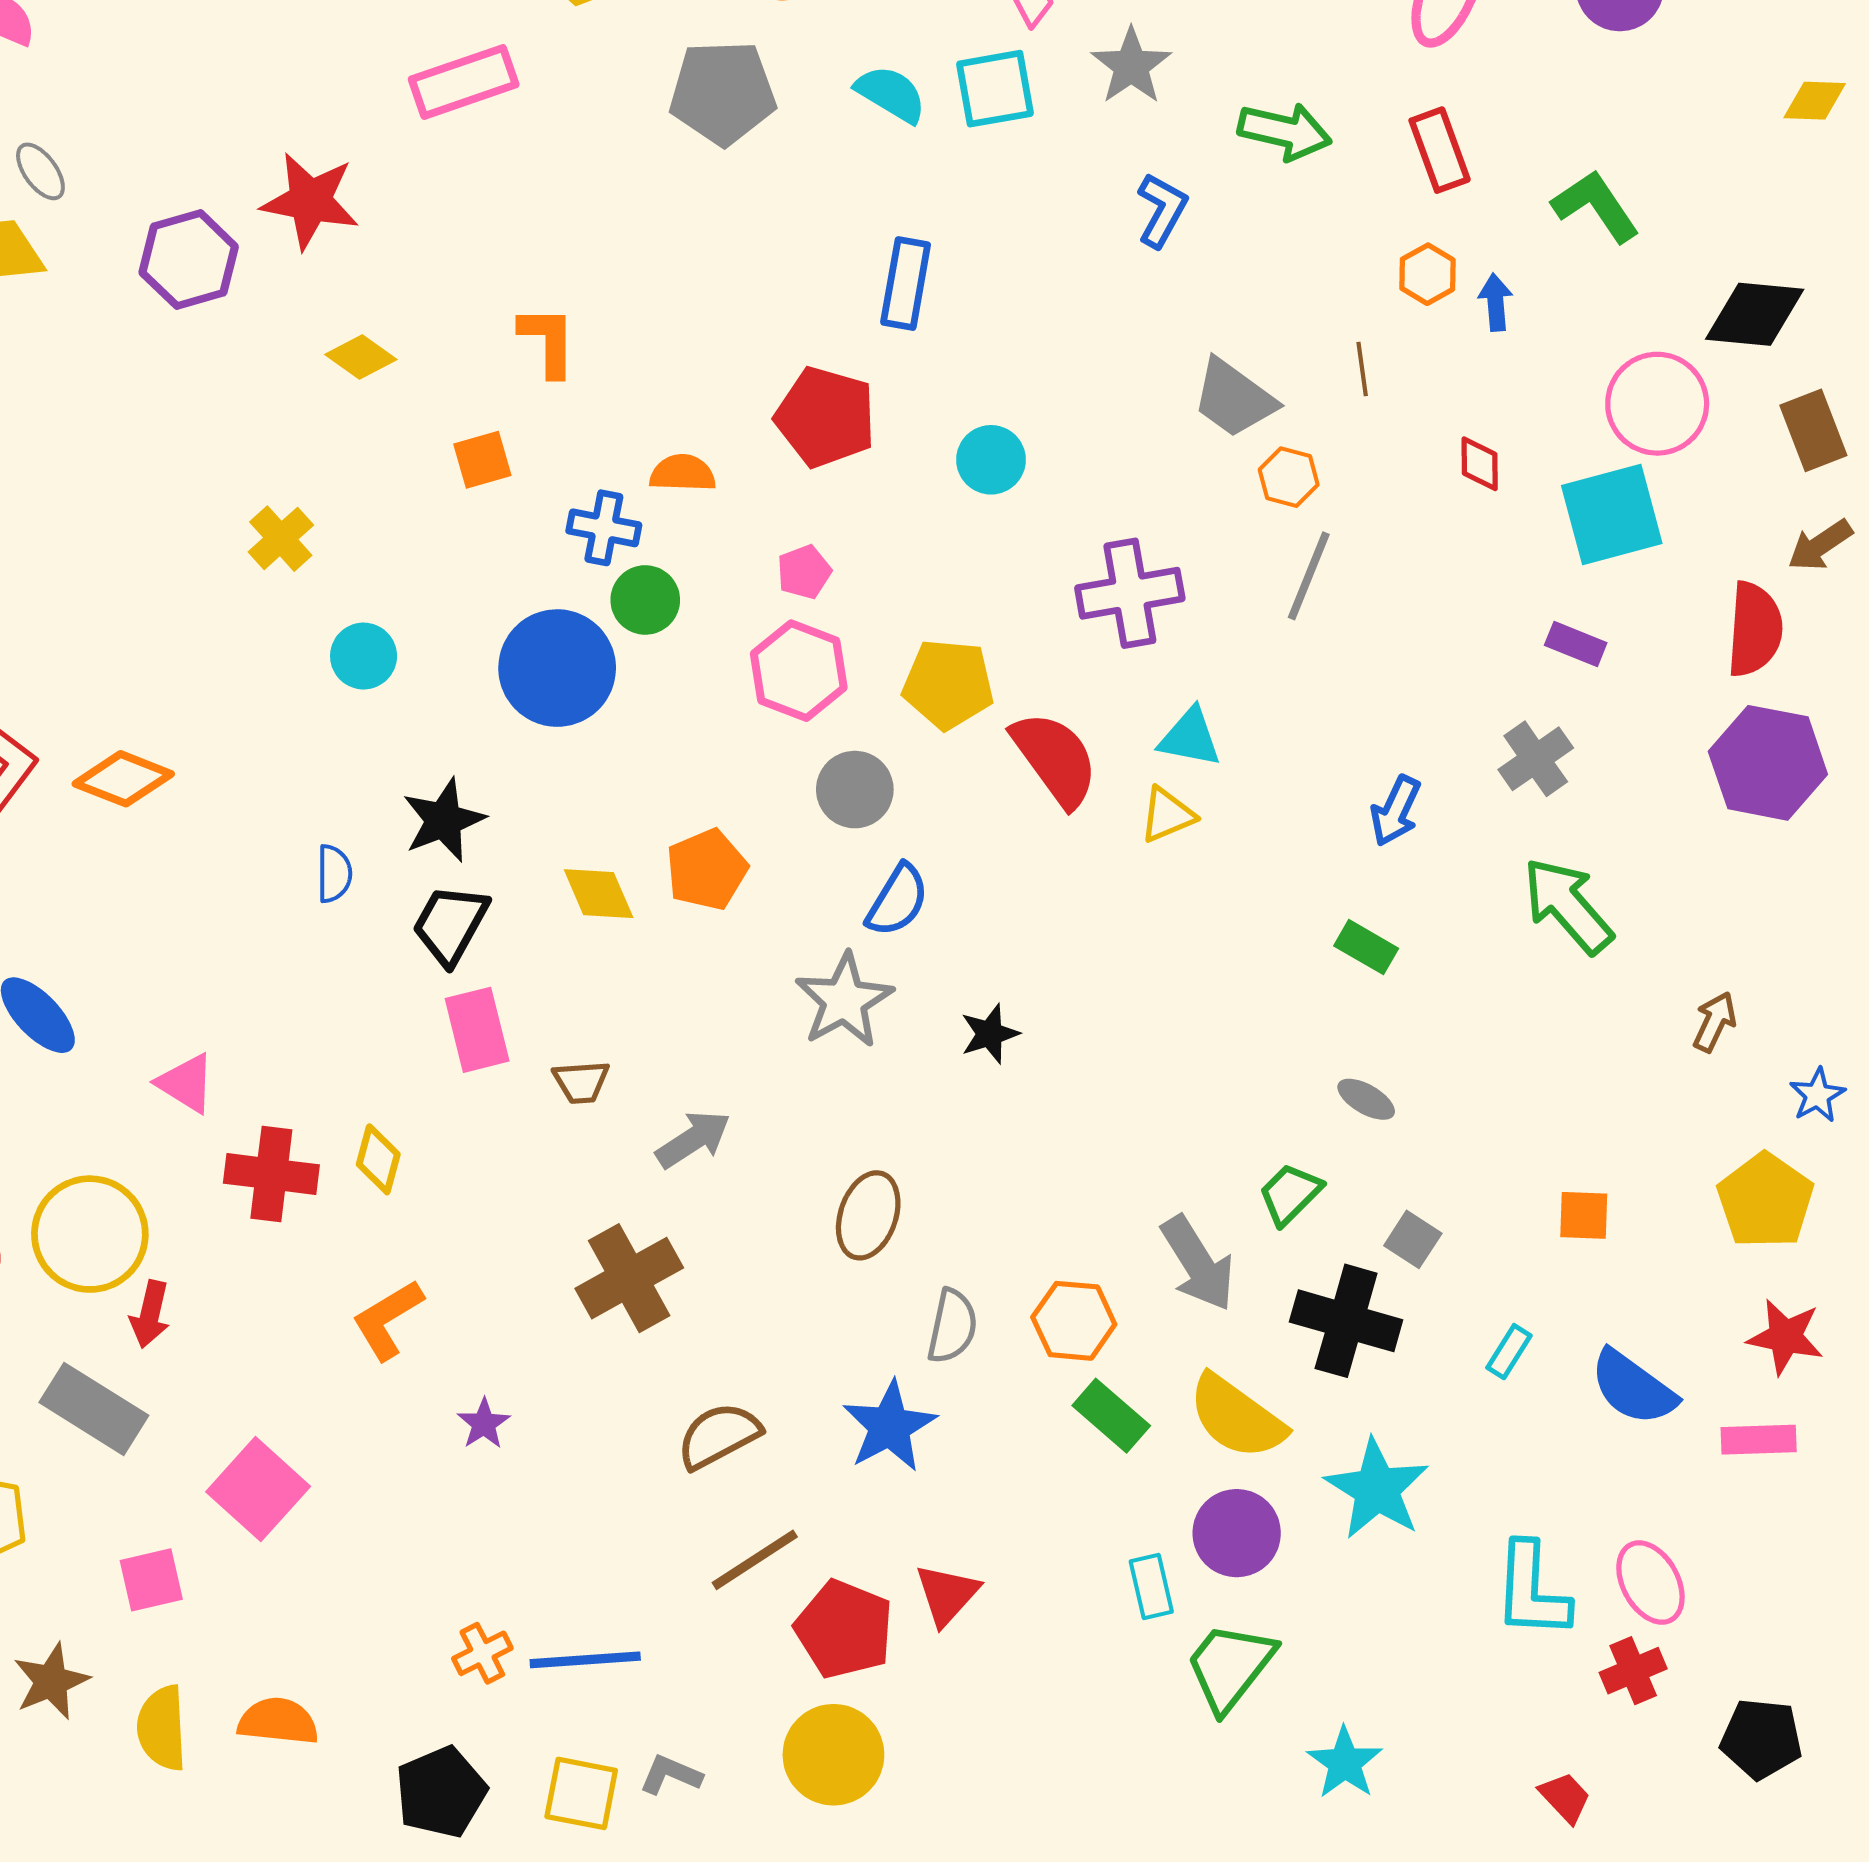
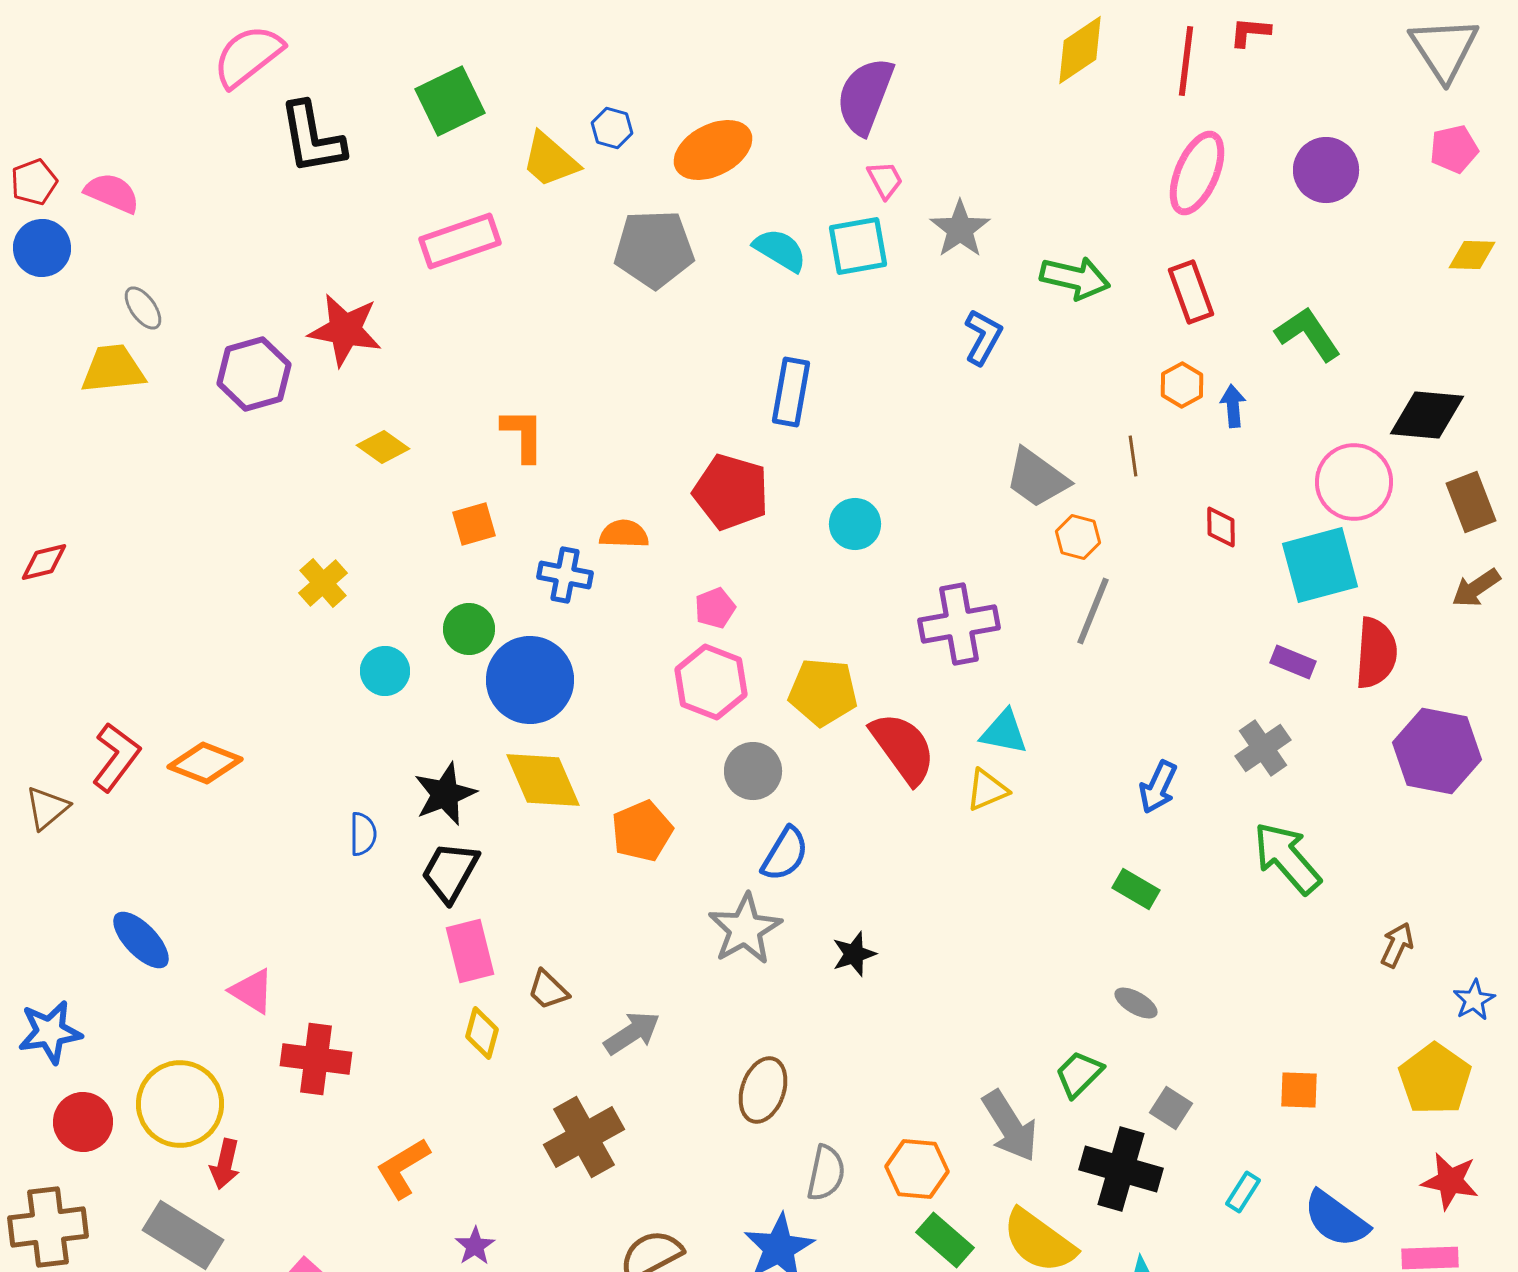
green circle: (645, 600) -> (469, 629), moved
red semicircle: (1755, 629) -> (1376, 653), moved
yellow diamond: (599, 894) -> (543, 780), moved, size x1.4
brown trapezoid: (581, 1082) -> (548, 990), turned 48
yellow diamond: (378, 1159) -> (482, 1033), moved

